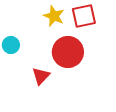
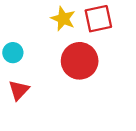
red triangle: (41, 76) -> (19, 90), moved

